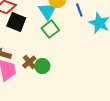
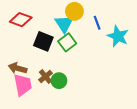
black square: (16, 22) -> (43, 41), moved

